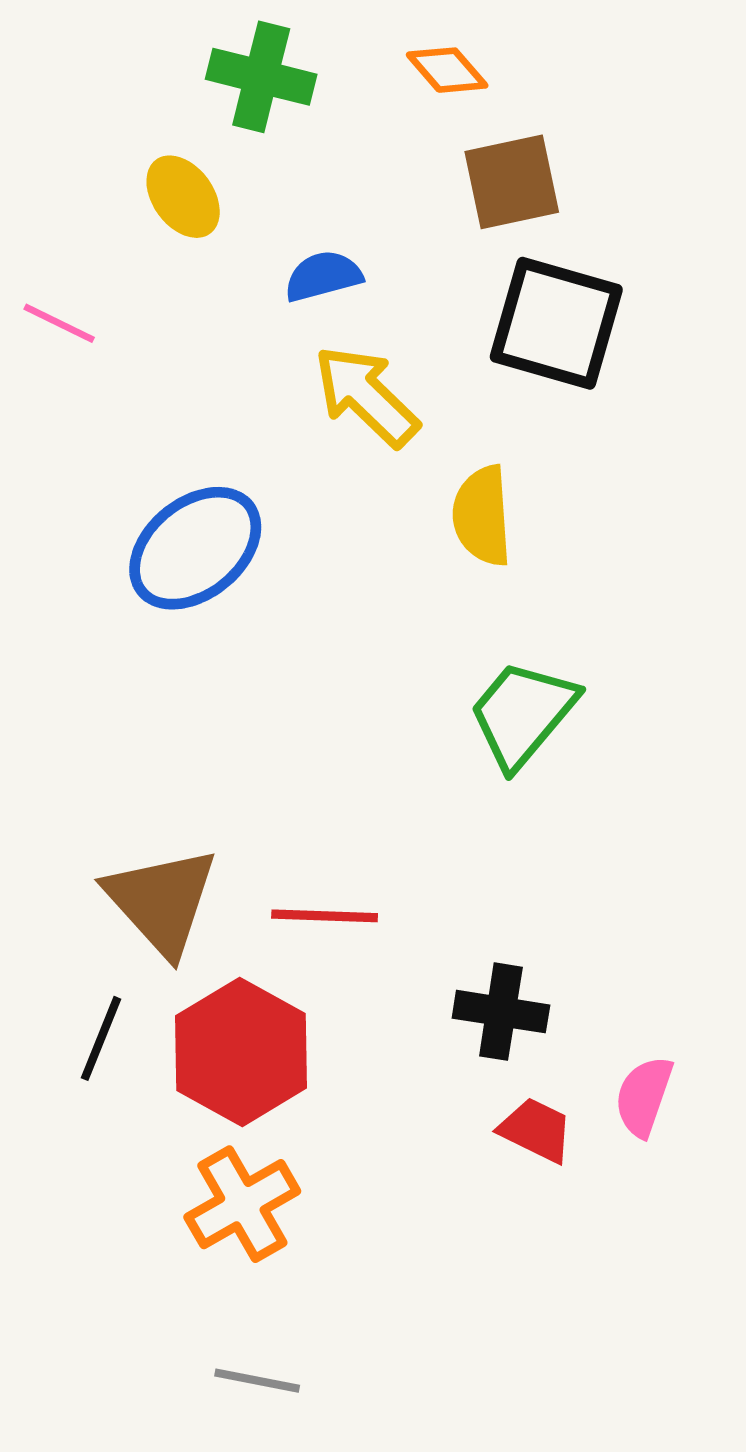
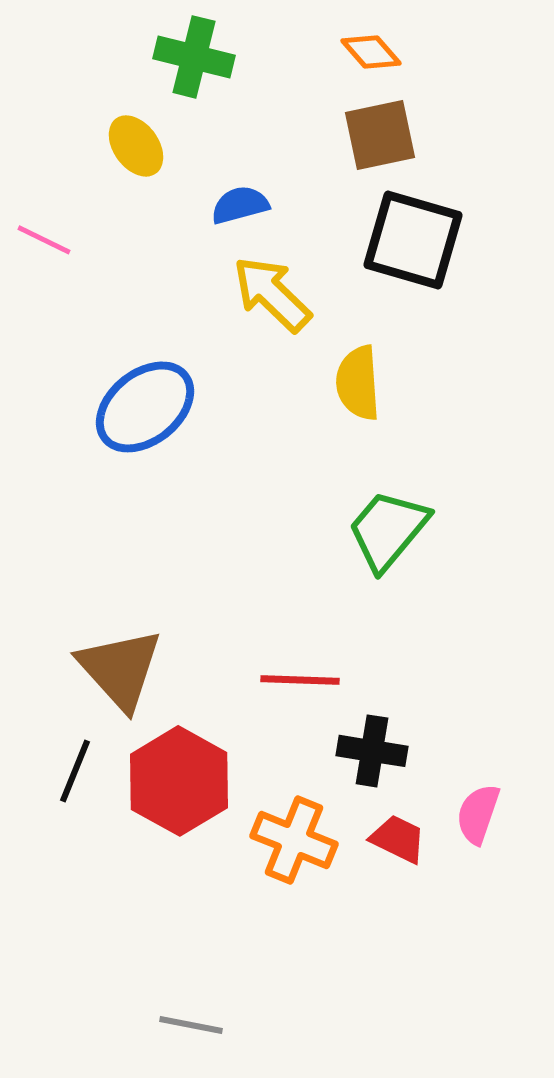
orange diamond: (447, 70) -> (371, 52), moved
red line: (325, 916) -> (300, 680), moved
orange cross: (242, 1204) -> (294, 840), moved, turned -38

